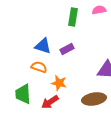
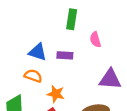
pink semicircle: (99, 10) -> (95, 40), moved, turned -96
purple rectangle: (67, 49) -> (65, 55), turned 32

